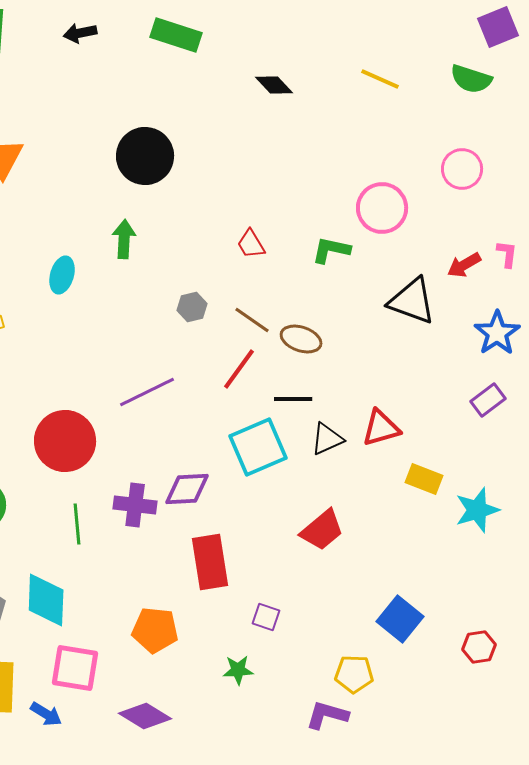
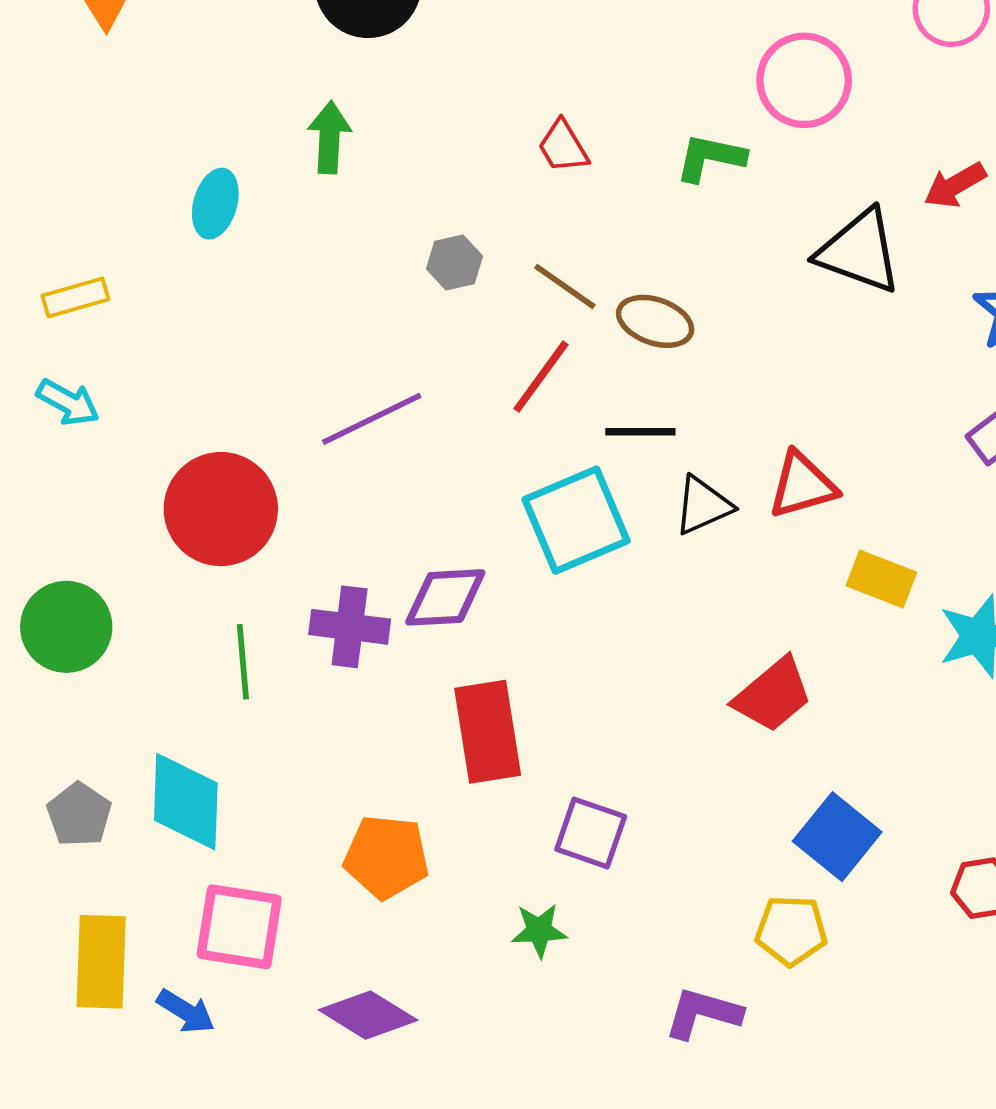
red trapezoid: (322, 530) -> (773, 695), moved
purple square: (266, 617) -> (591, 833), size x1.4
yellow pentagon: (354, 674) -> (791, 930), moved

